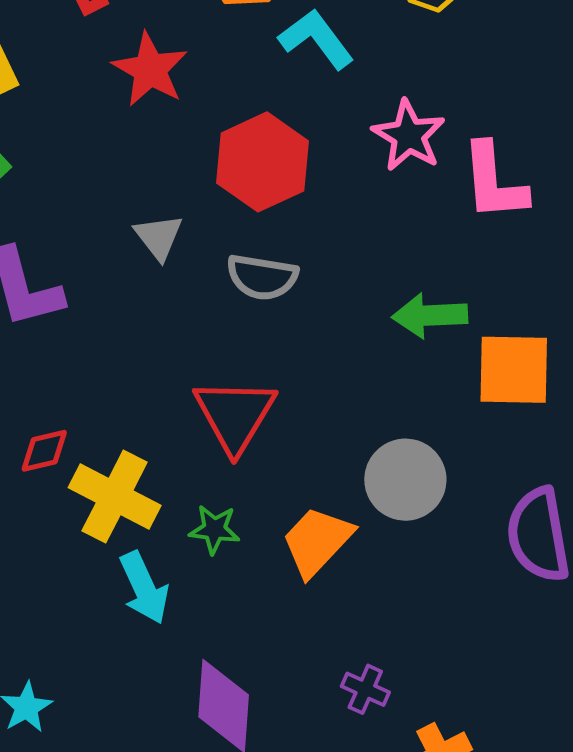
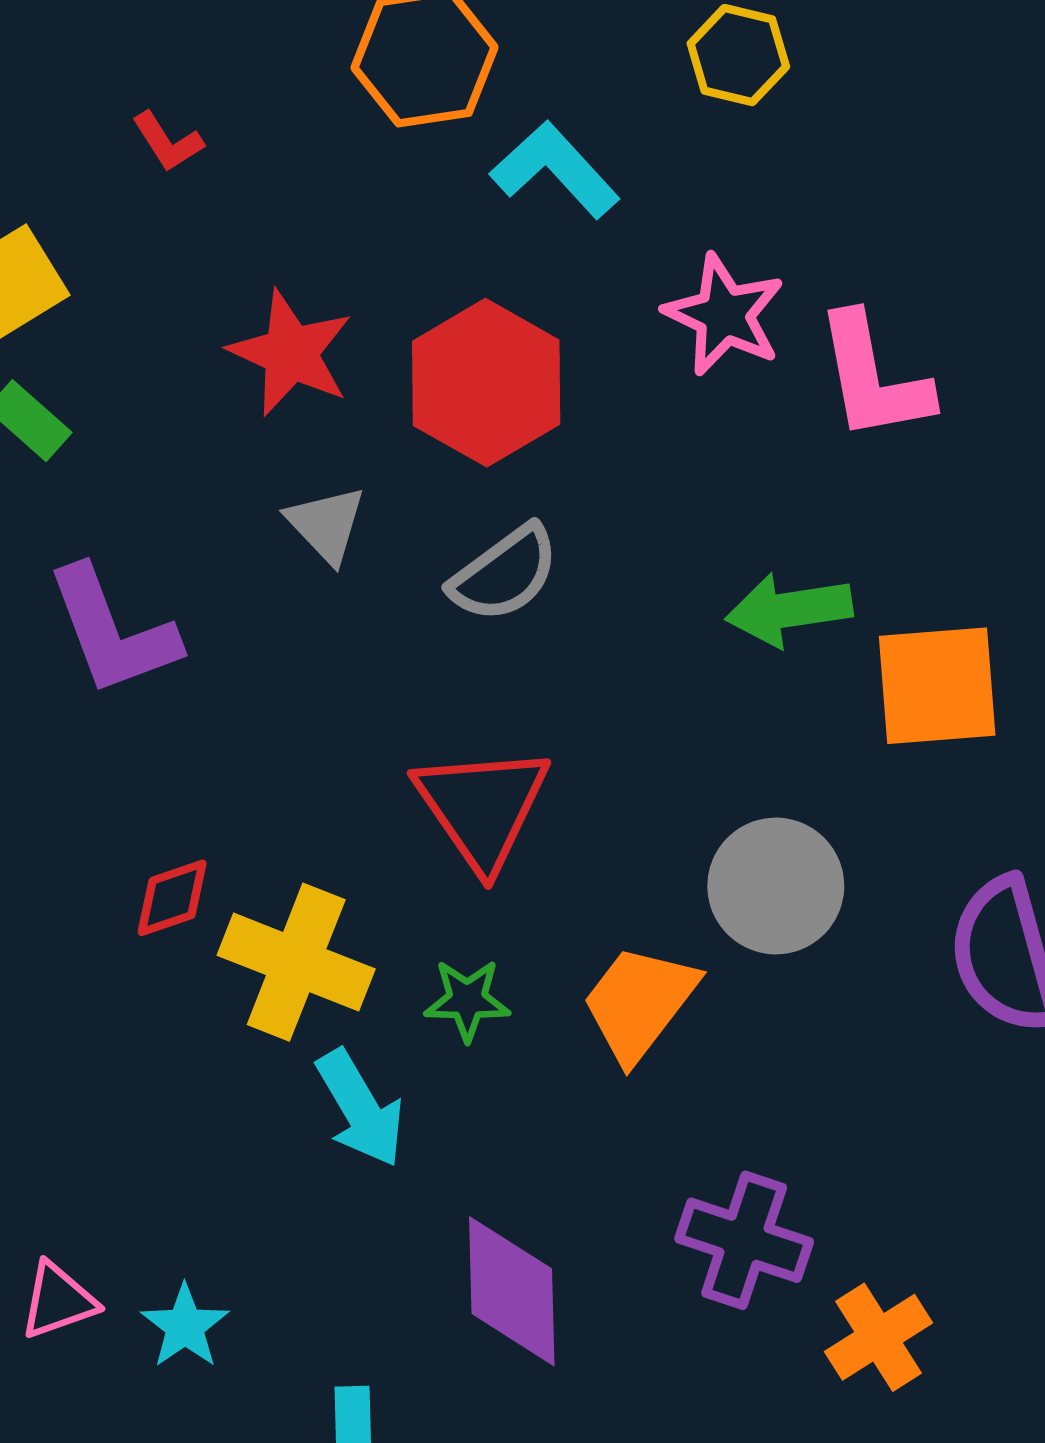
red star: (150, 70) -> (291, 353), moved
gray semicircle: (262, 277) -> (505, 574), turned -40
purple cross: (365, 689) -> (744, 1240), size x1.6

